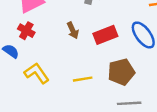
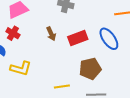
yellow L-shape: (37, 73) -> (21, 68), turned 140
yellow line: (83, 79) -> (62, 86), moved

